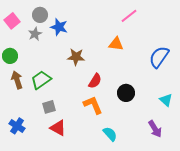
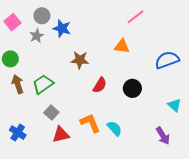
blue semicircle: (159, 57) -> (167, 60), turned 35
black circle: (126, 93) -> (132, 88), moved
orange L-shape: (93, 105) -> (90, 123), moved
gray square: (49, 107) -> (51, 113), turned -32
red triangle: (58, 128) -> (61, 135), turned -42
cyan semicircle: (110, 134) -> (114, 128), moved

